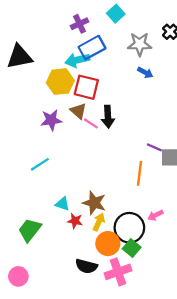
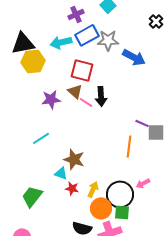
gray star: (140, 44) -> (108, 40), moved
cyan arrow: (77, 60) -> (61, 42), moved
blue arrow: (145, 73) -> (134, 57), size x1.6
yellow hexagon: (60, 82) -> (33, 61), moved
brown star: (94, 203) -> (74, 159), moved
green square: (132, 248) -> (122, 212), turned -35

